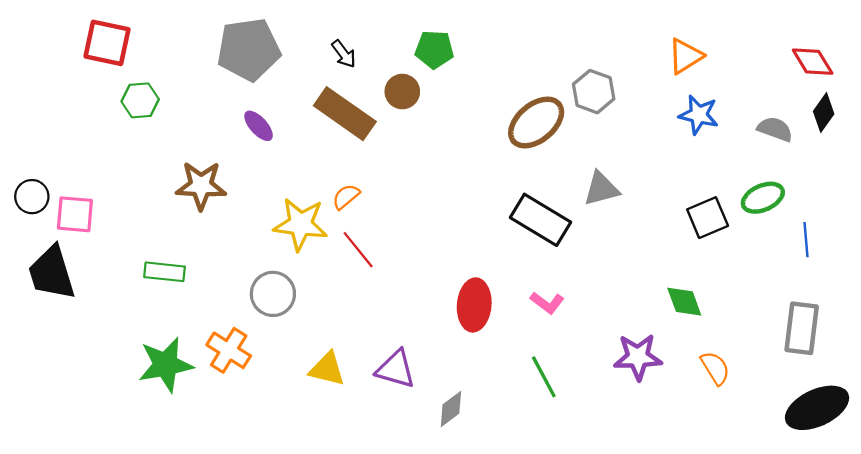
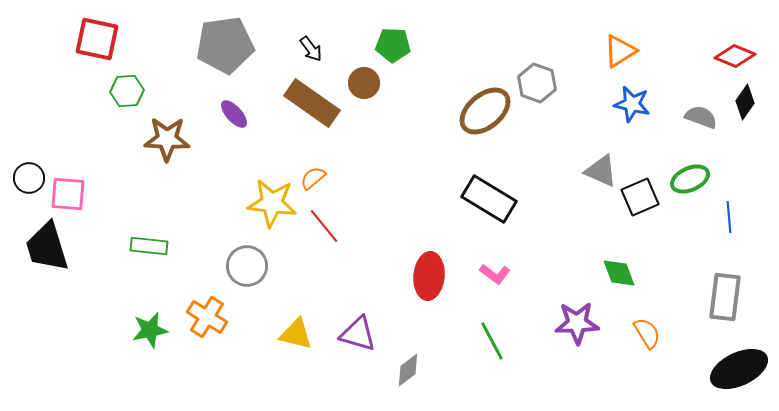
red diamond: (813, 62) -> (735, 56), turned -36
brown star: (201, 186) -> (167, 139), moved
gray triangle: (601, 189) -> (601, 171), moved, turned 39
green star: (166, 365) -> (150, 330), size x0.7

